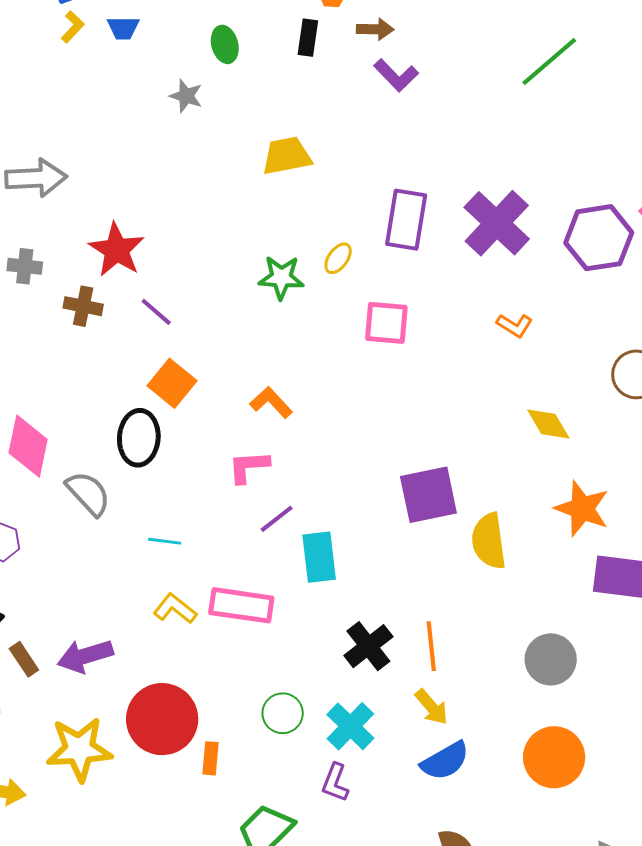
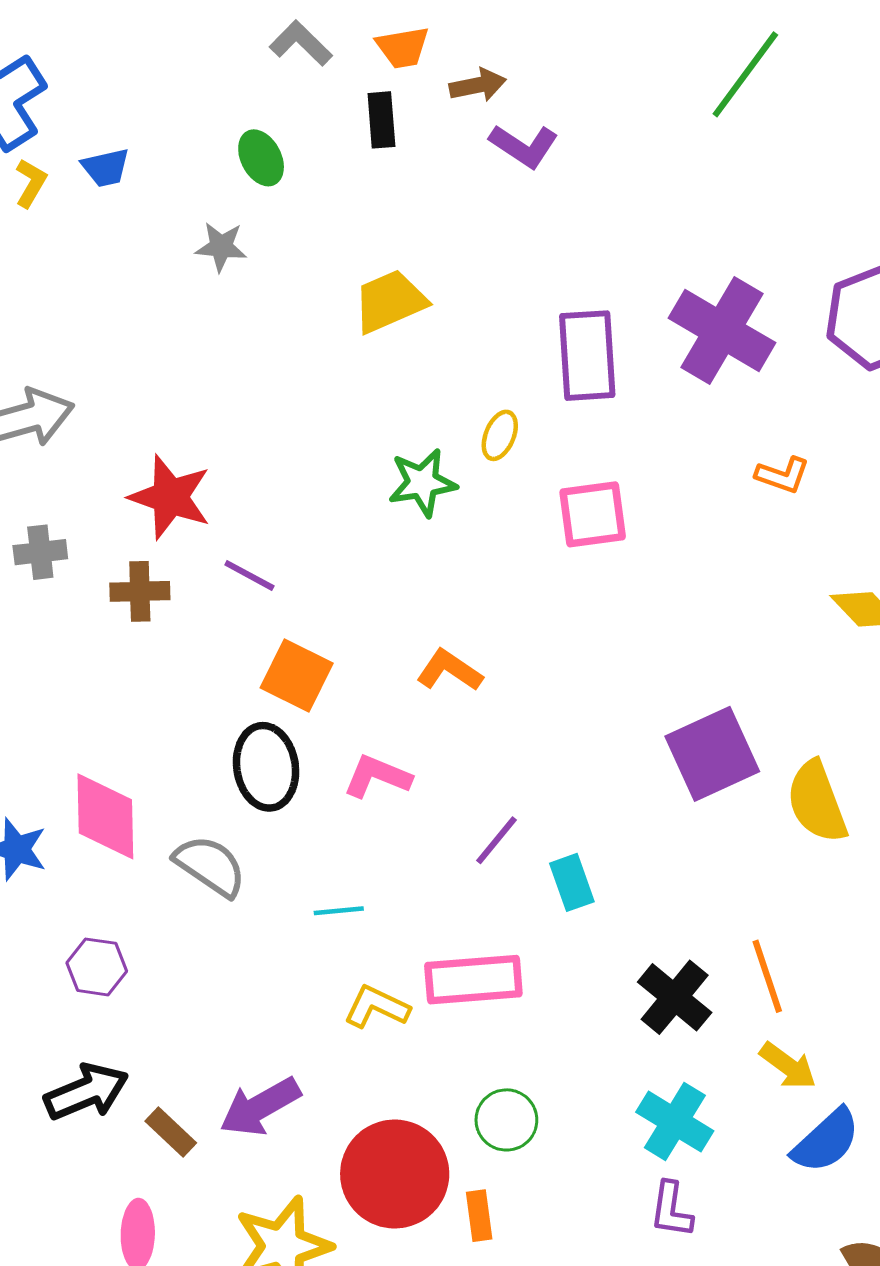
pink L-shape: (249, 467) -> (377, 777), moved, turned 39
cyan rectangle: (319, 557) -> (572, 882), size x0.7
green circle: (283, 713) -> (506, 1120), moved

